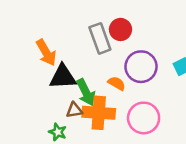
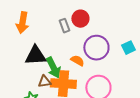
gray rectangle: (100, 38) -> (64, 26), size x0.6
orange arrow: (46, 53) -> (22, 23), moved, turned 40

